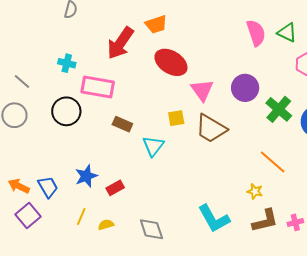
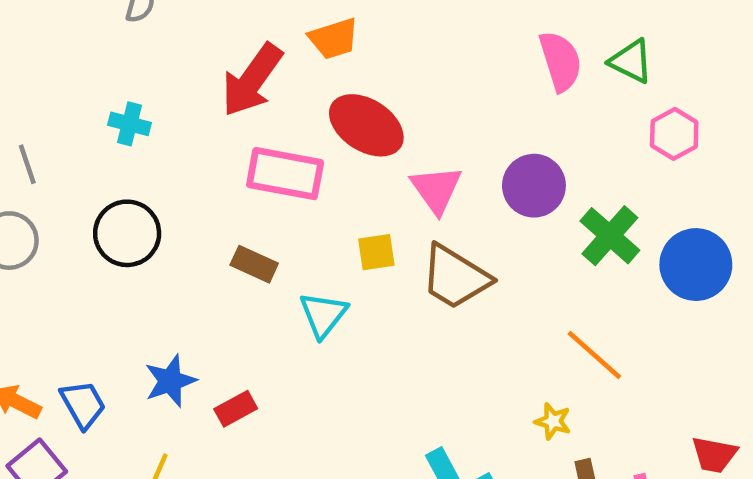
gray line: (22, 82) -> (27, 164), turned 30
pink rectangle: (98, 87) -> (285, 174), moved

